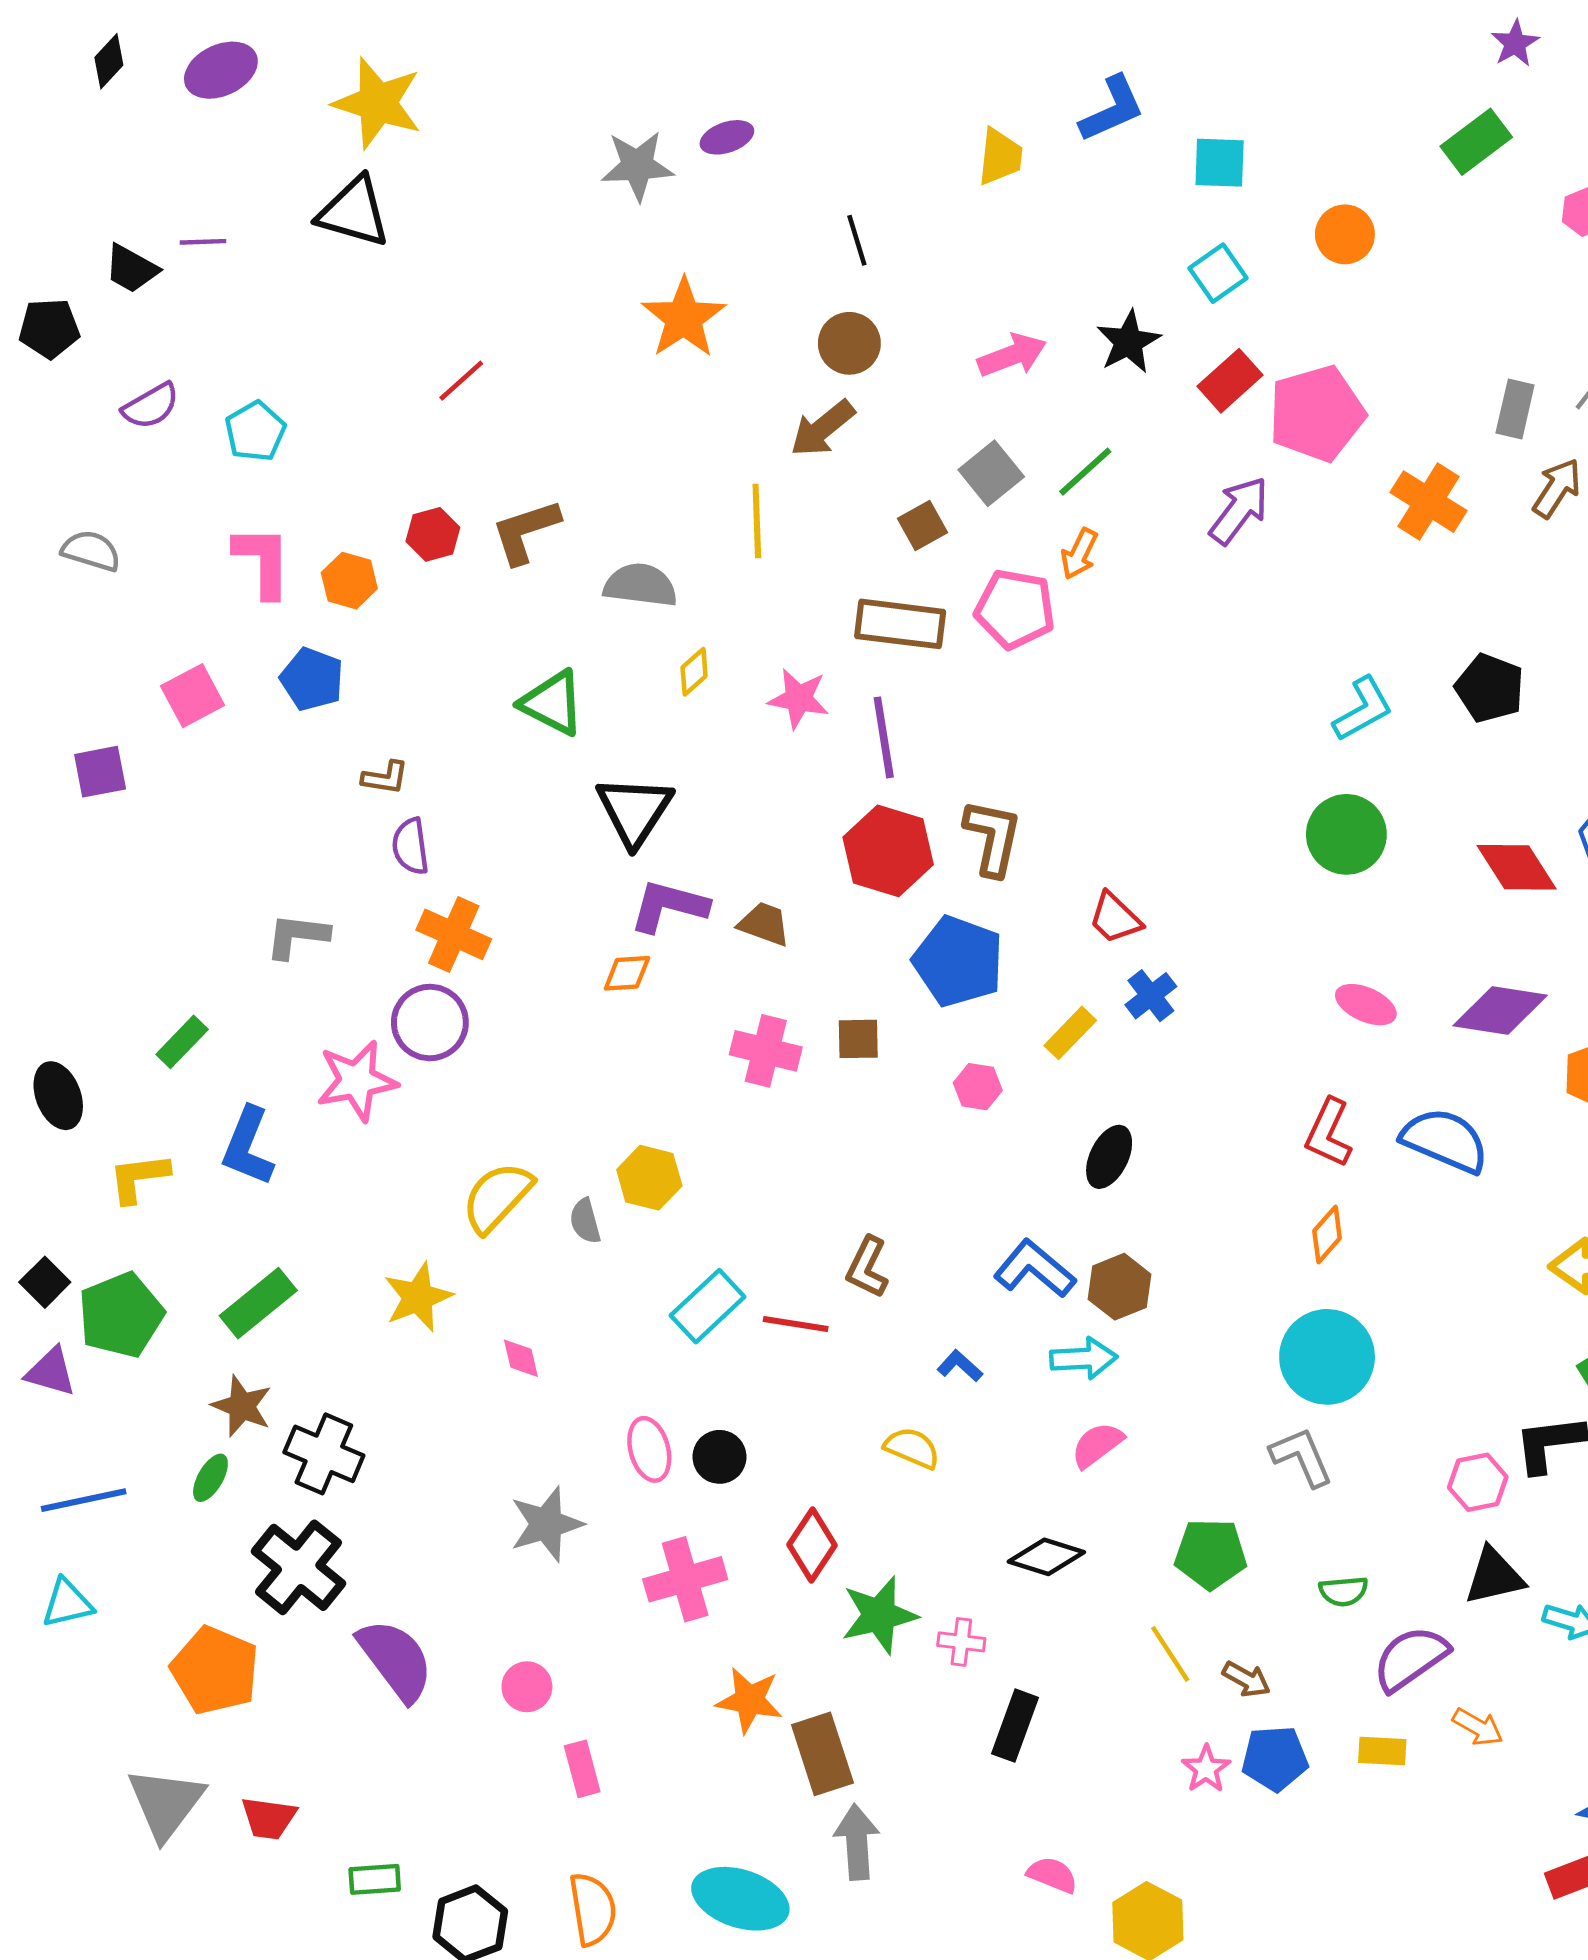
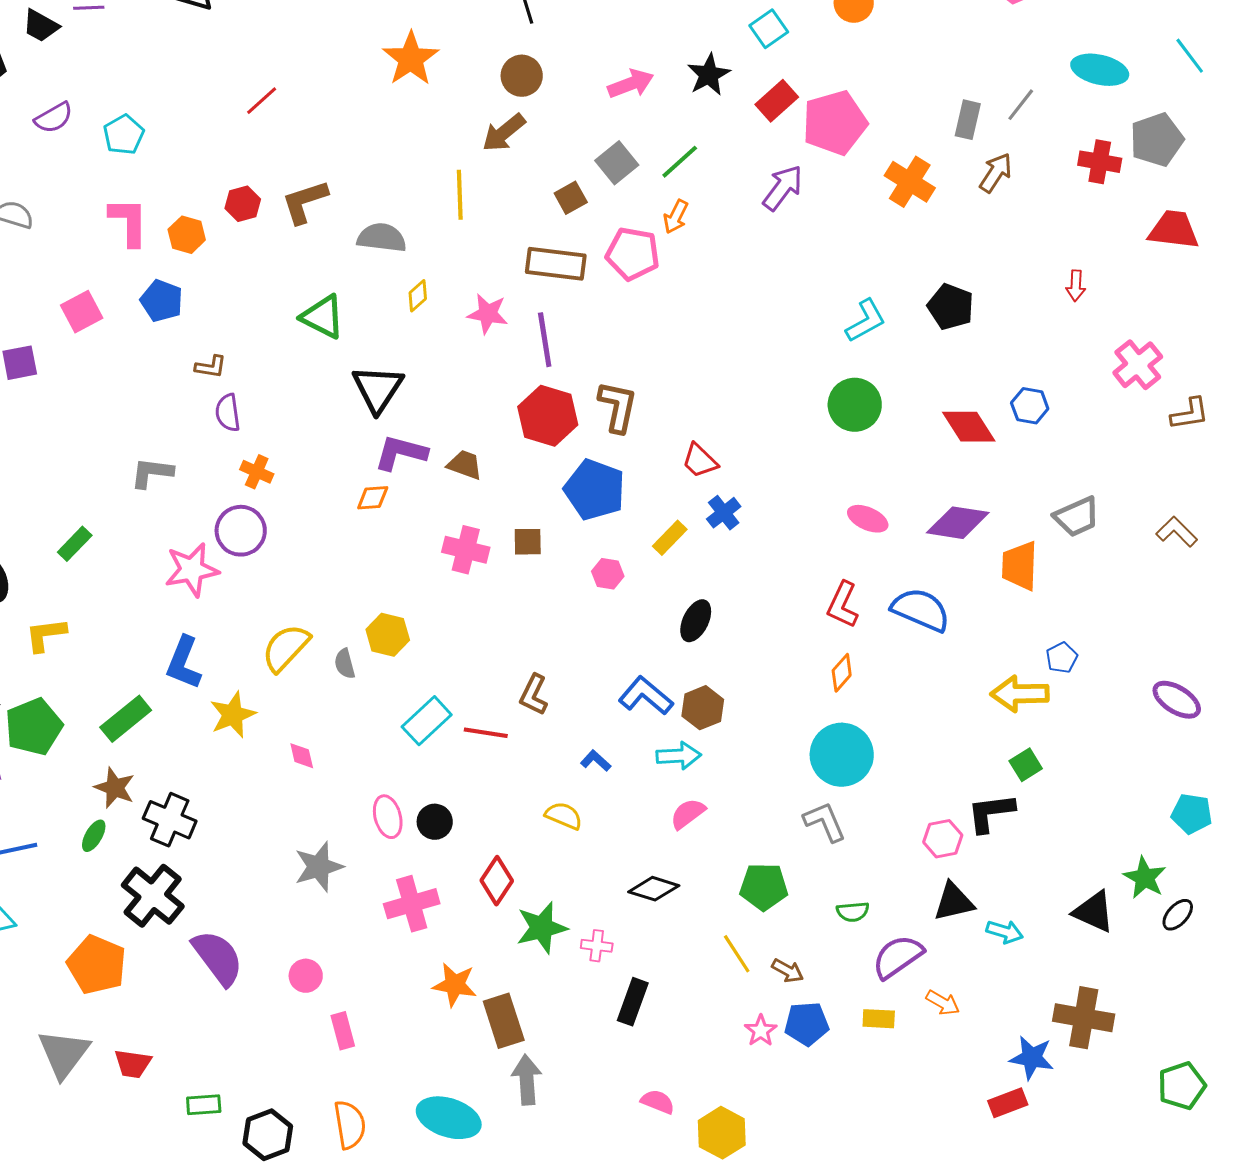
orange cross: (454, 934) -> (257, 472), size x0.7
blue L-shape: (248, 1146) -> (184, 663), moved

